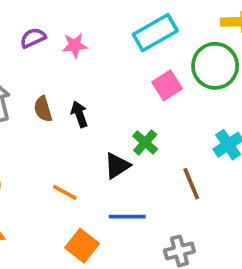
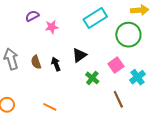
purple semicircle: (33, 38) -> (32, 16), moved
pink square: (167, 85) -> (116, 65), moved
black triangle: (117, 166) -> (79, 55), moved

